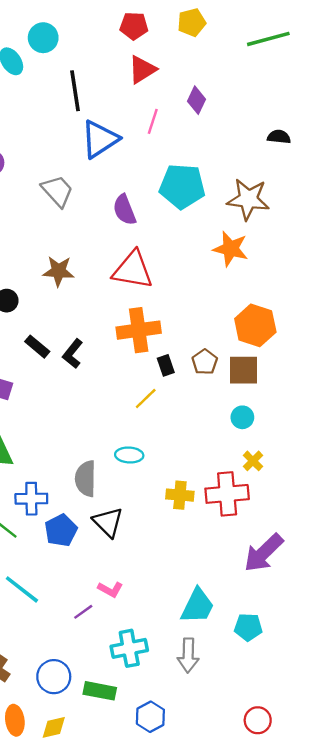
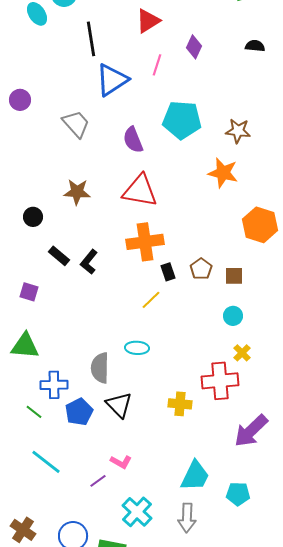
black semicircle: (279, 137) -> (255, 46), moved
brown star: (248, 199) -> (238, 131), size x0.7
orange hexagon: (255, 325) -> (260, 225), moved
brown square: (244, 370) -> (234, 276), size x0.7
yellow cross: (180, 495) -> (180, 404), moved
cyan cross: (129, 648) -> (137, 512), turned -36

